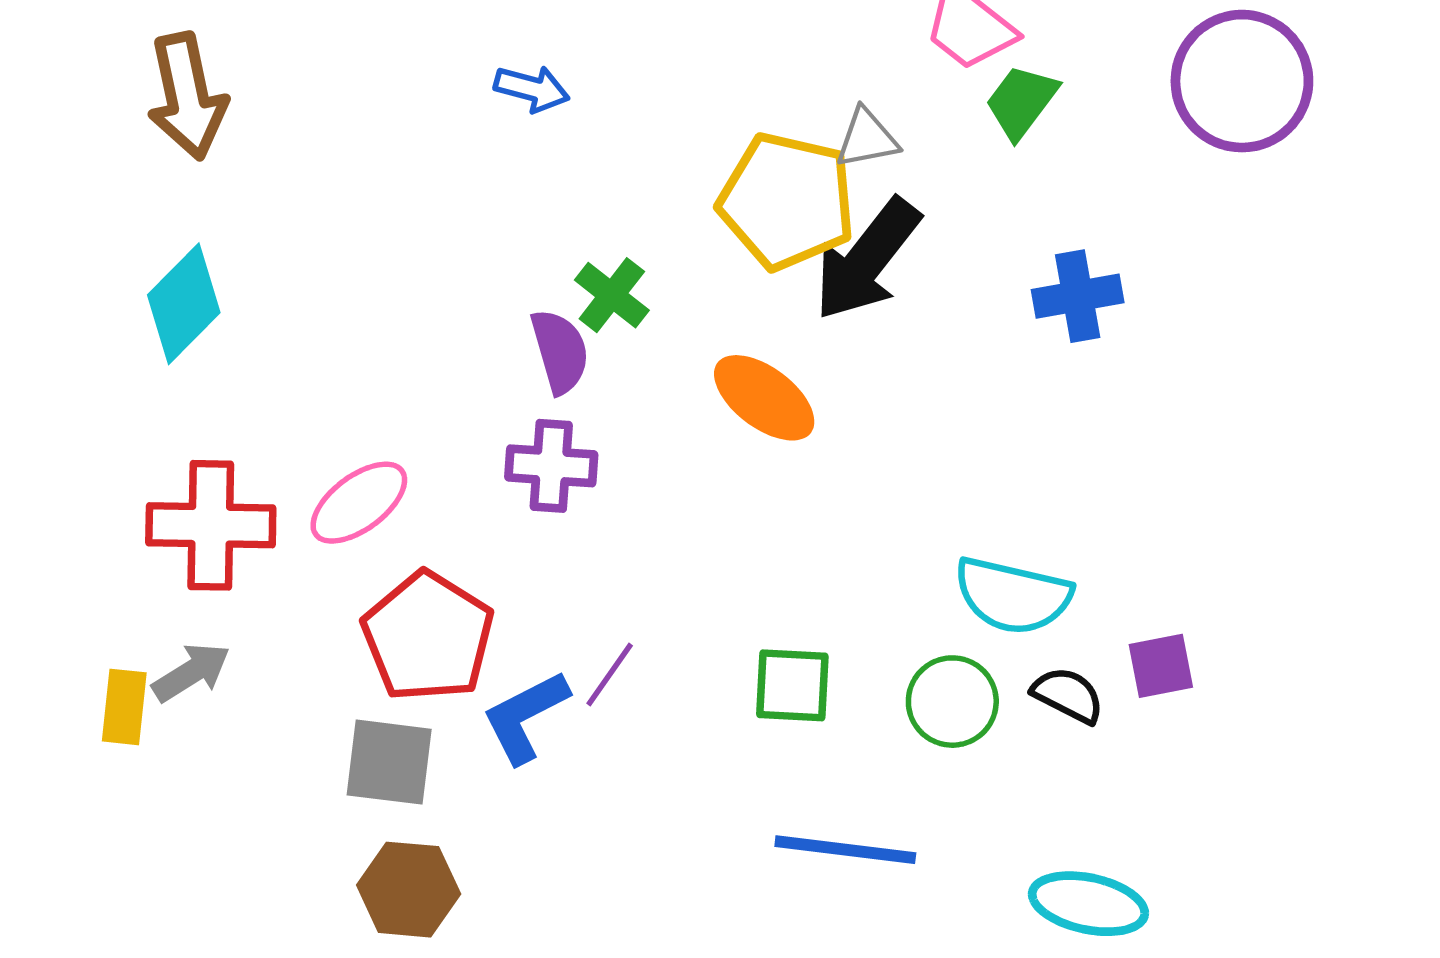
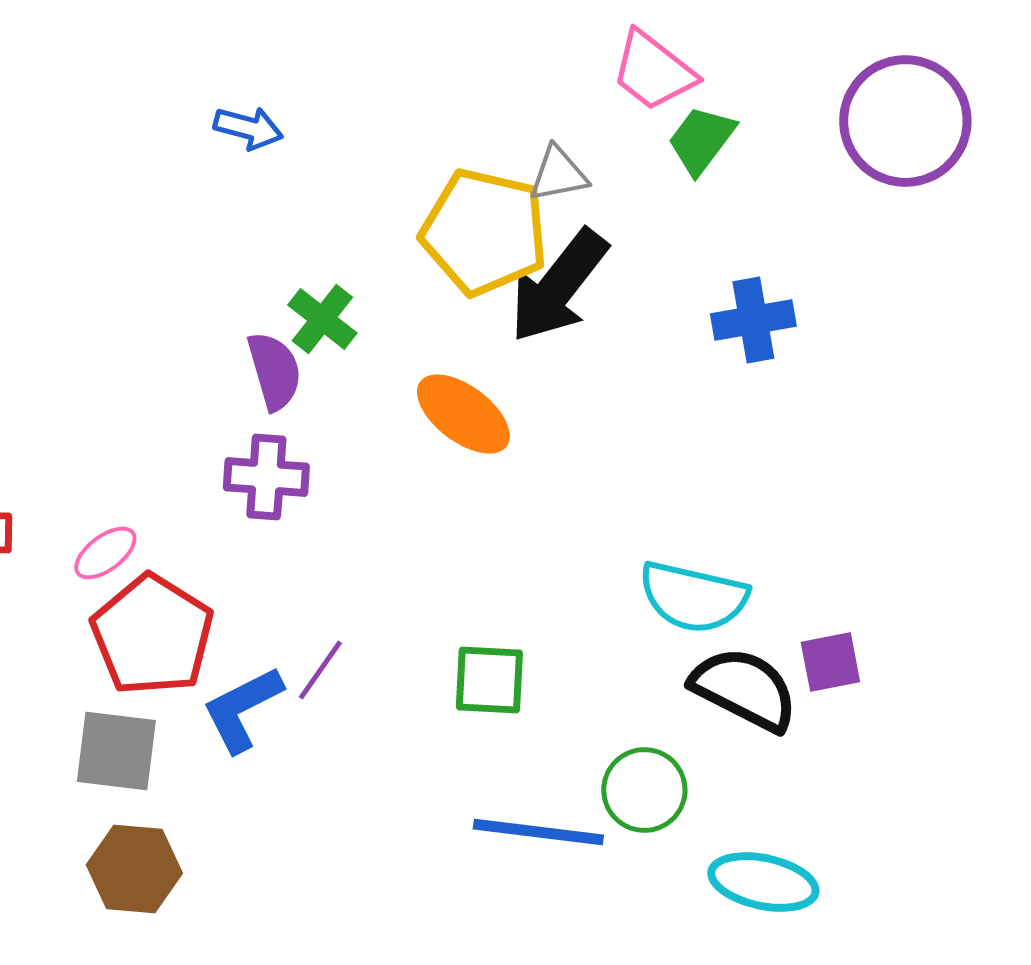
pink ellipse: (359, 503) -> (105, 553), moved, size x0.7
black semicircle: (1068, 695) -> (744, 689), size x1.6
green circle: (952, 702) -> (644, 790), moved

